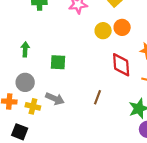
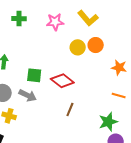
red diamond: (121, 65) -> (62, 81), moved, turned -50
gray arrow: (55, 99) -> (28, 95), moved

